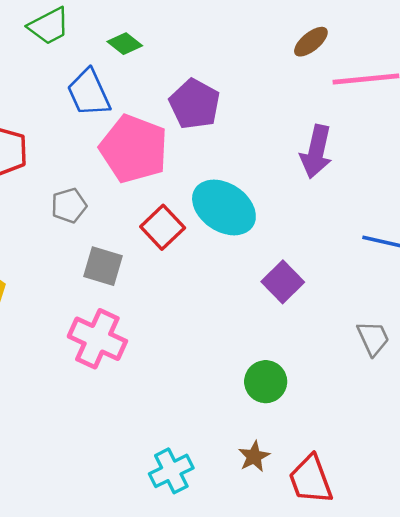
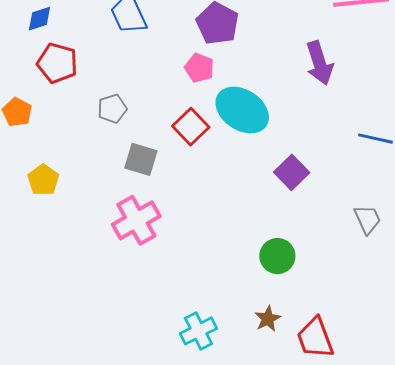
pink pentagon: (134, 149) -> (199, 68), moved, size x0.5
purple arrow: (316, 152) -> (319, 63), turned -30
pink cross: (97, 339) -> (136, 220), turned 36

